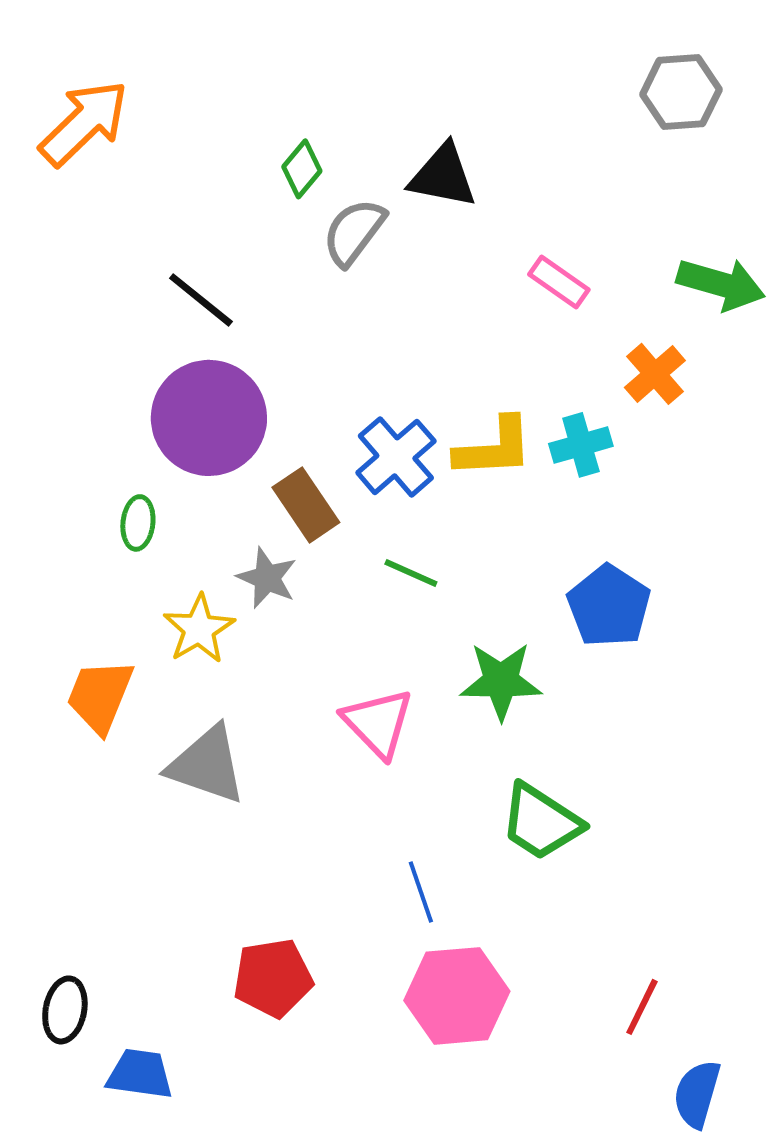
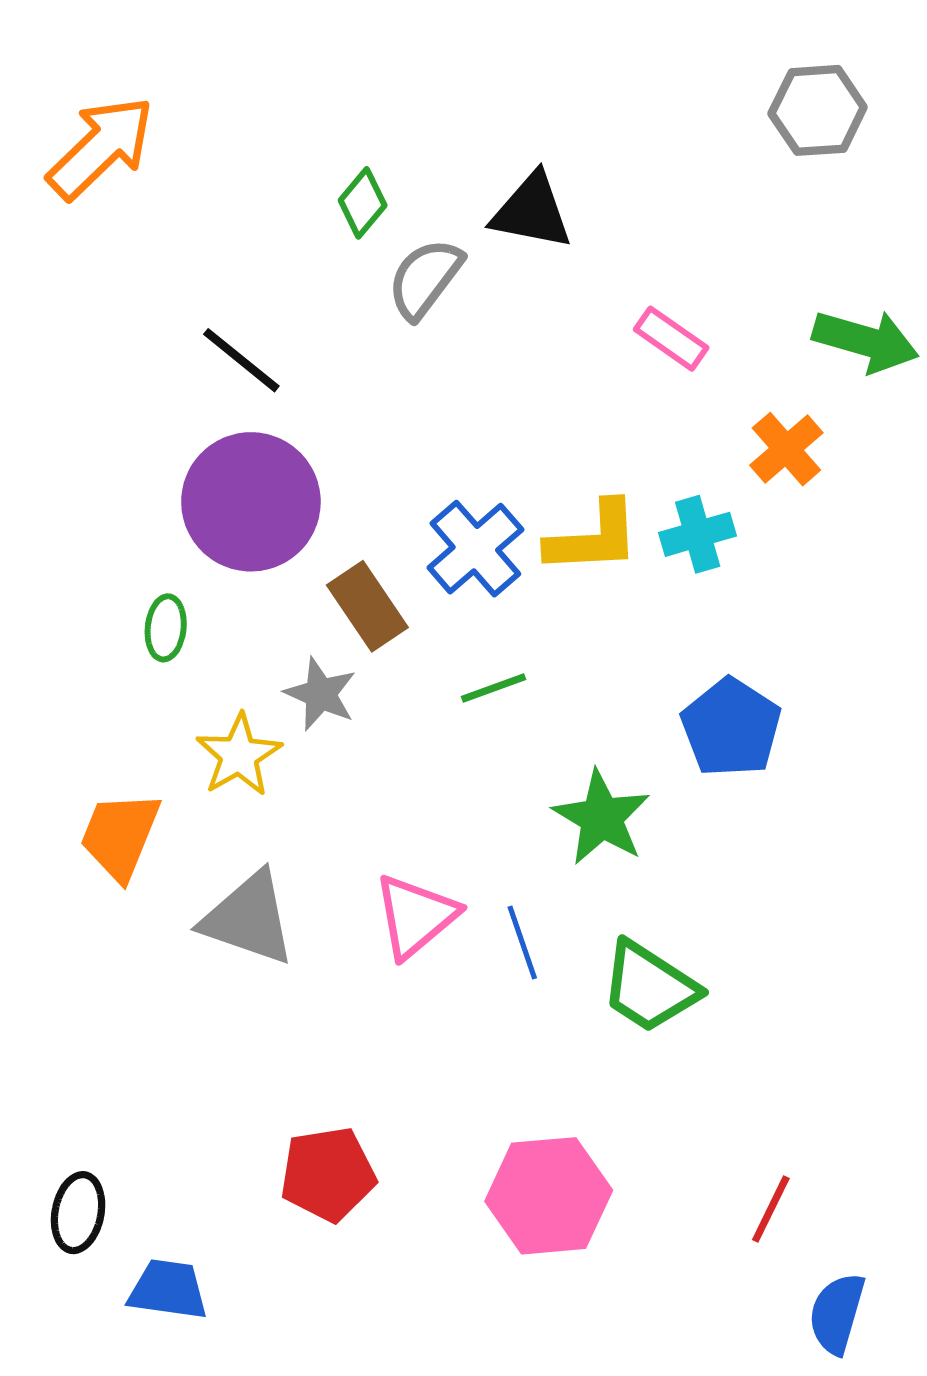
green line: (411, 573) -> (493, 688), turned -44
green star: (501, 681) -> (601, 818), turned 30
pink triangle: (378, 723) -> (415, 916), moved, turned 34
blue line: (421, 892) -> (522, 942), moved

